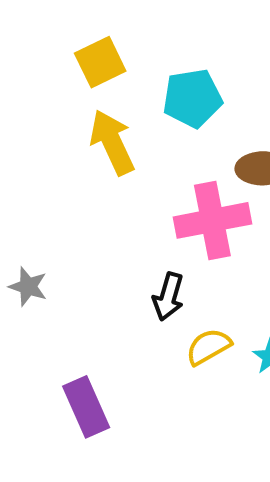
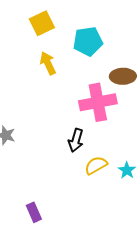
yellow arrow: (112, 142) -> (48, 63), size x0.7
purple rectangle: (86, 407) -> (34, 212), moved, size x0.7

